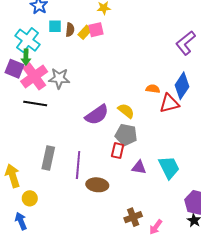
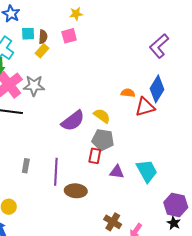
yellow rectangle: (85, 32) -> (42, 51), moved
gray rectangle: (48, 158) -> (26, 166), size x0.6
brown cross: (133, 217) -> (113, 222), turned -36

